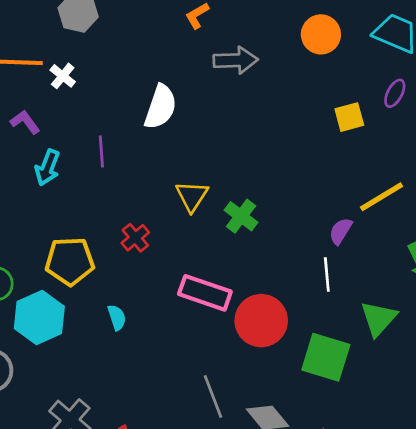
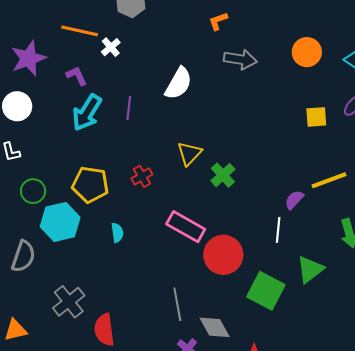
cyan arrow: (48, 168) -> (87, 113), size x1.4

